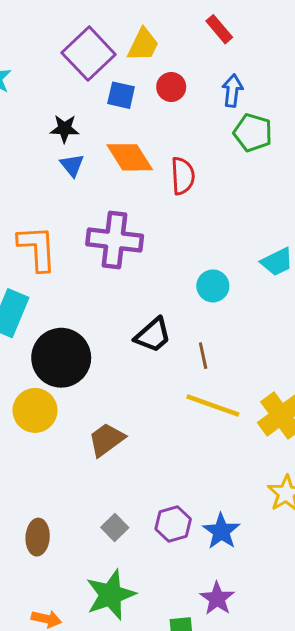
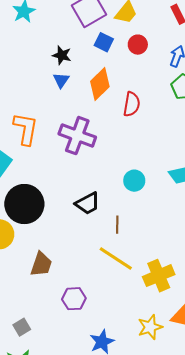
orange diamond: (130, 157) -> (100, 84), turned 64
brown trapezoid: (106, 440) -> (41, 264), turned 132
purple hexagon: (173, 524) -> (74, 299), moved
gray square: (115, 528) -> (22, 327), moved

